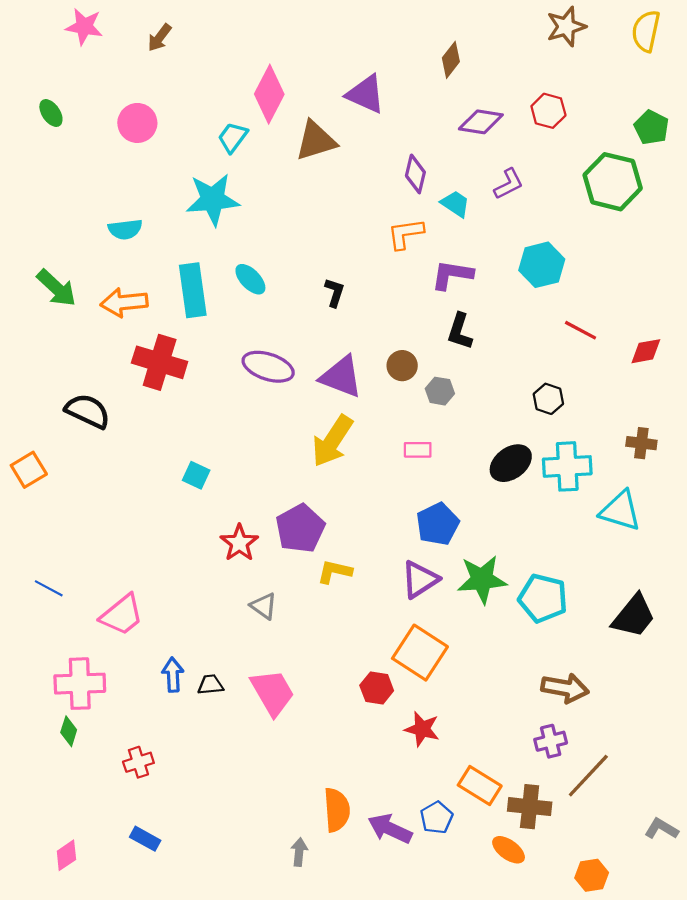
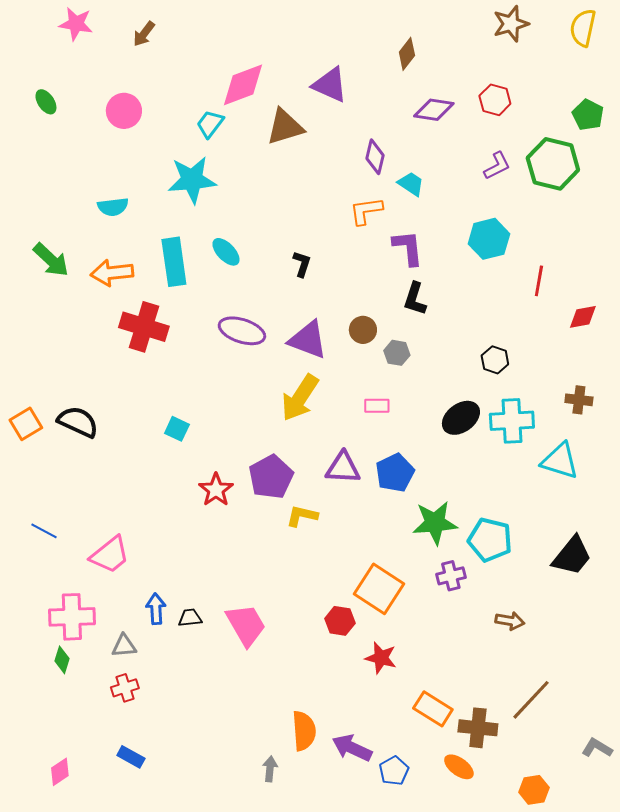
pink diamond: (269, 94) -> (243, 85), turned 42
purple L-shape: (509, 184) -> (497, 166), moved
purple L-shape: (452, 275) -> (408, 248), turned 75
red line: (581, 330) -> (539, 281), moved, turned 72
black semicircle: (88, 411) -> (78, 422), moved
purple triangle: (420, 579) -> (343, 468), moved, turned 36
gray triangle: (264, 606) -> (124, 646), moved, turned -40
brown arrow: (565, 688) -> (510, 621), size x0.7
purple cross: (551, 741) -> (451, 576), moved
blue pentagon: (437, 818) -> (394, 771), moved

